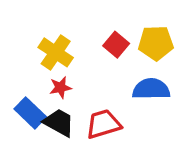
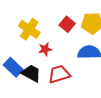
red star: (60, 87) -> (45, 49), moved

